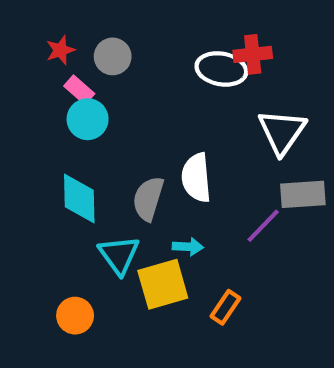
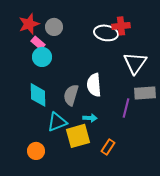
red star: (60, 50) -> (29, 24), size x1.5
purple line: (263, 226) -> (126, 108), turned -30
cyan triangle: (119, 255) -> (57, 122), turned 45

